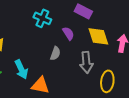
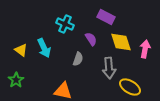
cyan arrow: (21, 69) -> (44, 48), moved
yellow ellipse: (107, 81) -> (130, 87), turned -65

